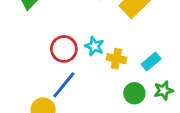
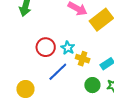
blue line: (64, 85) -> (58, 72), moved

